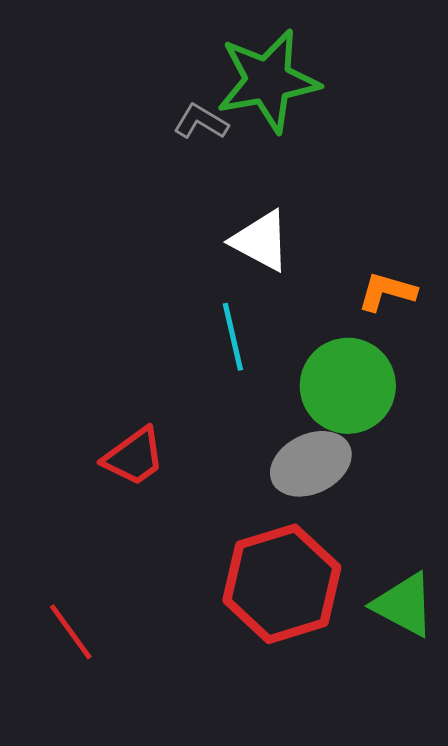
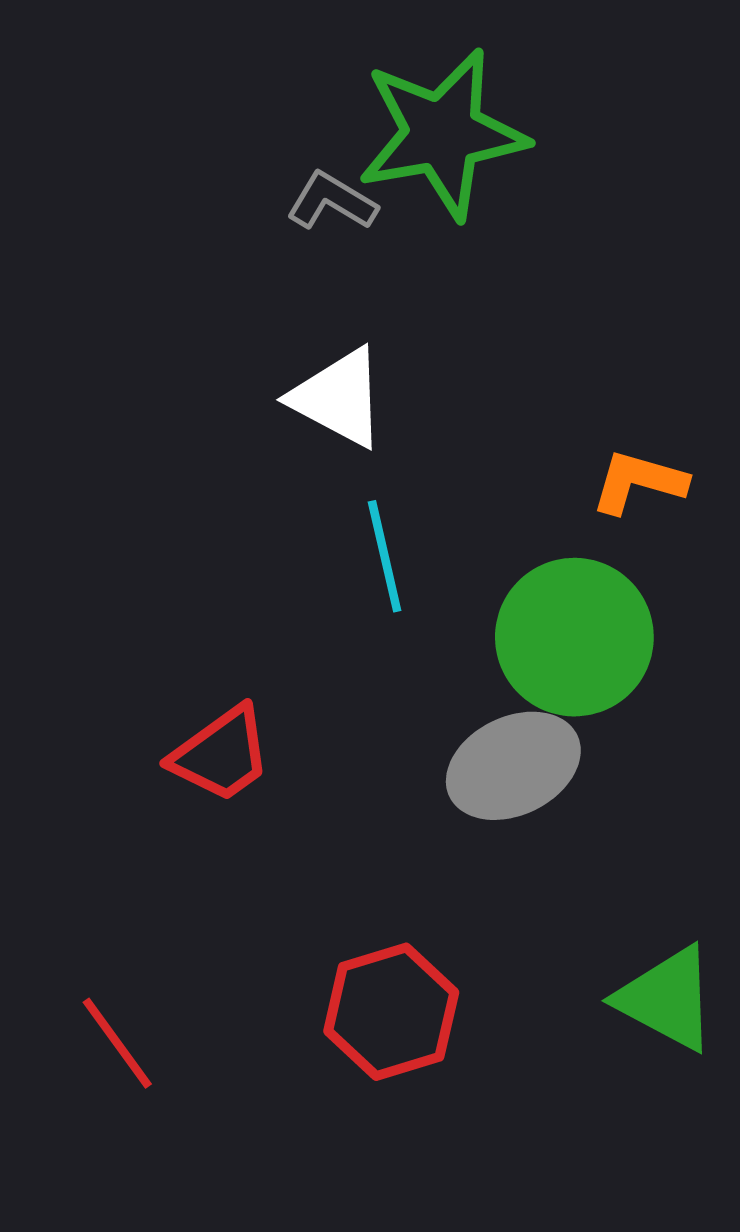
white triangle: (261, 241) -> (338, 398), moved
red hexagon: (282, 584) -> (391, 1012), moved, size x0.7

